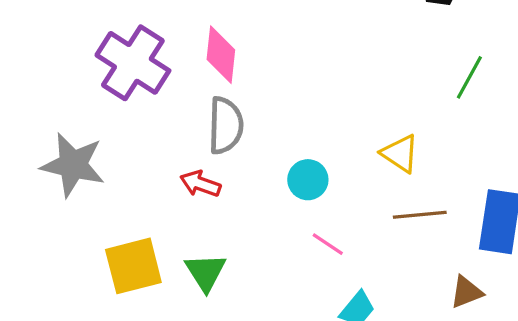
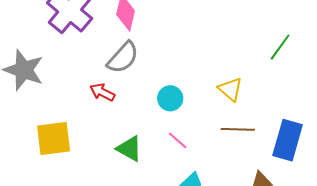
gray semicircle: (226, 125) -> (123, 58), turned 33
green triangle: (206, 272) -> (129, 149), moved, turned -36

